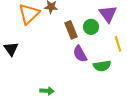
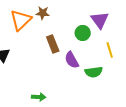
brown rectangle: (71, 30) -> (53, 44), moved

